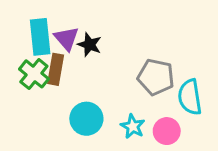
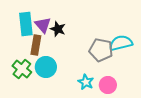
green cross: (34, 74) -> (22, 69), moved
cyan semicircle: (190, 97) -> (121, 43), moved, turned 85
cyan circle: (86, 119) -> (46, 67), moved

